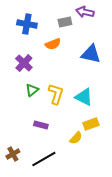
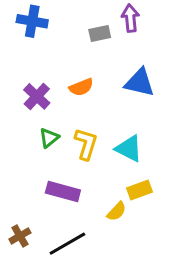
purple arrow: (85, 12) -> (130, 18), turned 72
blue cross: (27, 24) -> (32, 21), moved
orange semicircle: (53, 44) -> (81, 87), moved
purple rectangle: (41, 125) -> (63, 191), size x1.5

